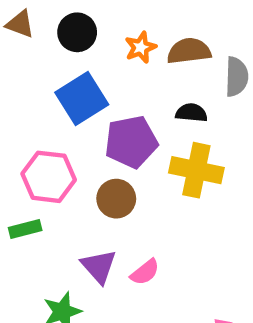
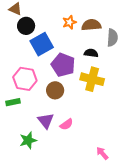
black circle: (77, 32) -> (26, 26), moved
purple pentagon: (131, 142) -> (63, 65), turned 30

